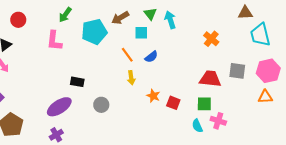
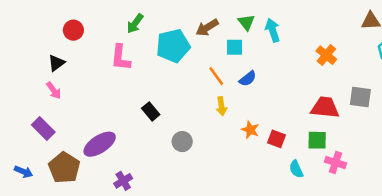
black rectangle: (77, 82) -> (151, 111), turned 40
purple ellipse: (59, 107) -> (100, 144), moved
cyan semicircle: (197, 126) -> (296, 169), moved

